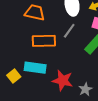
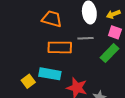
gray line: (69, 31) -> (85, 38), turned 49

